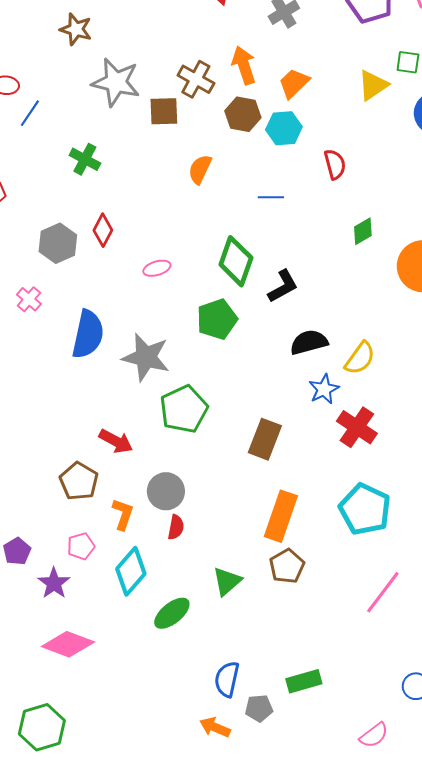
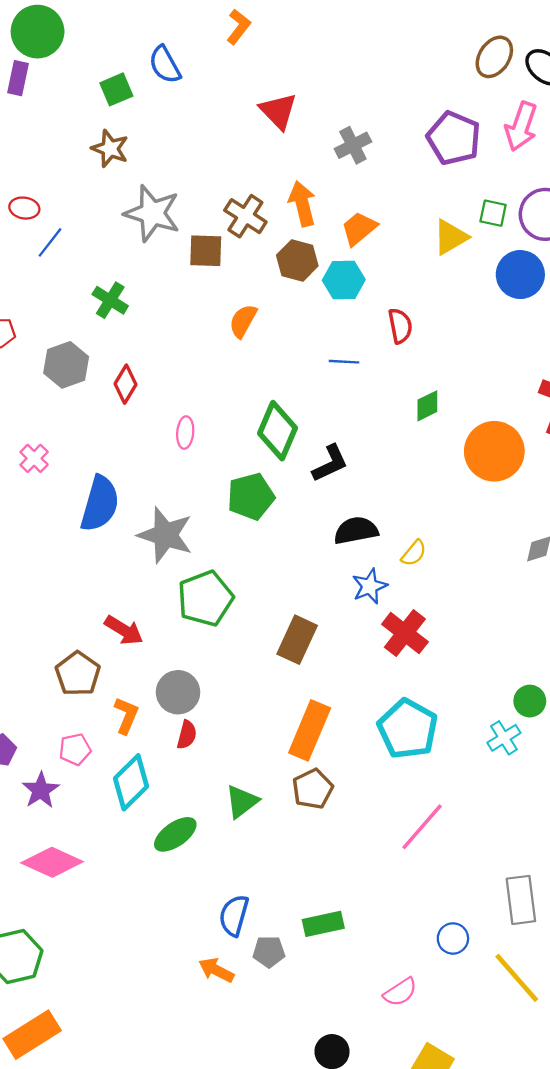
blue line: (271, 197) -> (344, 362), moved
gray hexagon: (58, 243) -> (66, 365), moved
pink ellipse: (157, 268) -> (185, 433), turned -72
yellow semicircle: (360, 358) -> (414, 553), size x0.7

